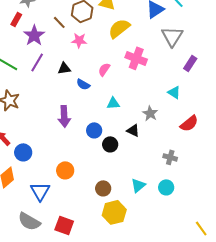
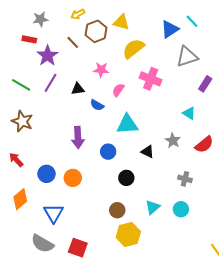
red rectangle: (16, 19) -> (29, 39), turned 72
gray triangle: (172, 36) -> (187, 57), turned 40
pink star: (79, 40) -> (101, 70), moved
cyan triangle: (113, 103) -> (127, 124), size x1.6
gray star: (150, 113) -> (173, 140), moved
black circle: (110, 144) -> (126, 178), moved
blue circle: (23, 152) -> (46, 174), moved
orange circle: (65, 170) -> (73, 178), moved

